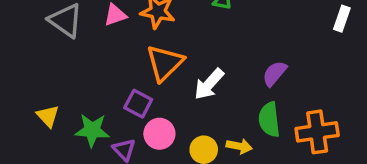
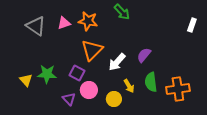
purple semicircle: (275, 73) -> (144, 55), moved
green star: (92, 130) -> (47, 74), moved
yellow arrow: (239, 146) -> (129, 86), moved, turned 48

